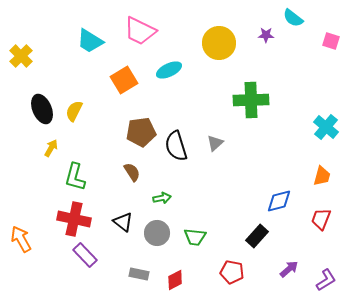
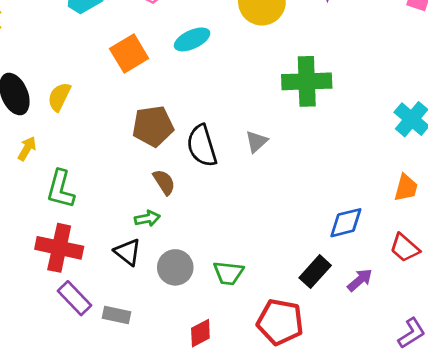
brown semicircle: (132, 172) -> (164, 182), moved
green arrow: (162, 198) -> (147, 218), moved
red trapezoid: (321, 219) -> (405, 248), turned -70
purple arrow: (289, 269) -> (360, 280), moved
red pentagon: (232, 272) -> (280, 322), size x1.4
gray rectangle: (139, 274) -> (117, 315), moved

